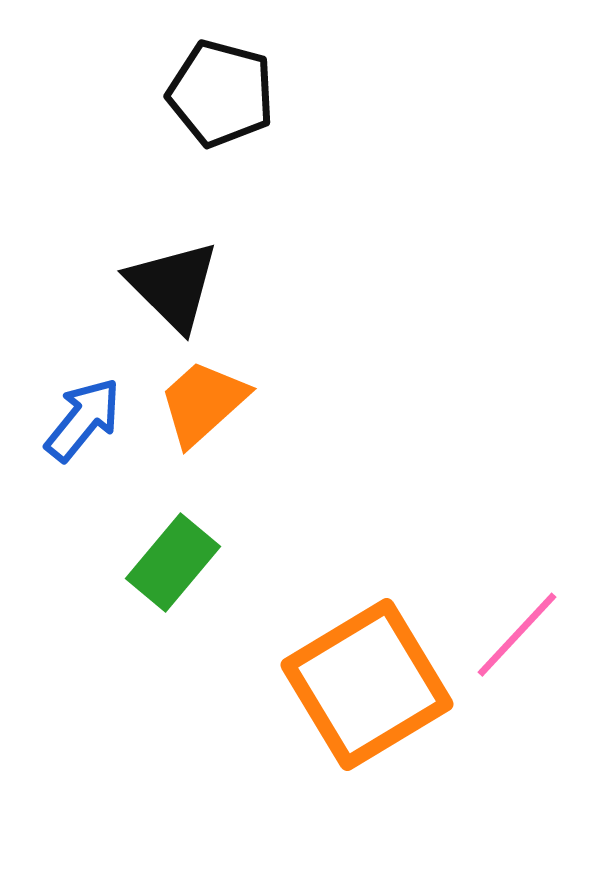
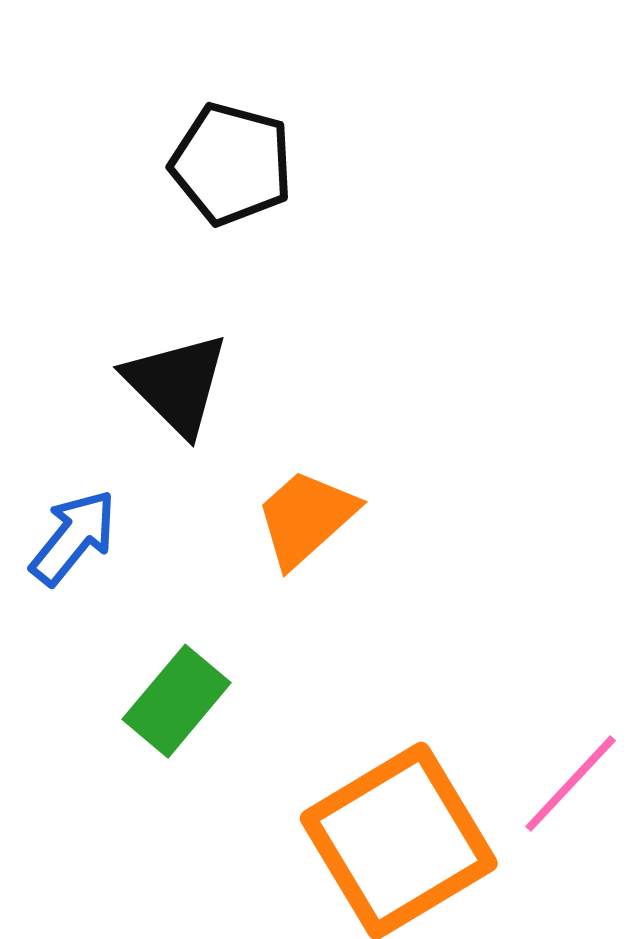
orange trapezoid: (203, 403) -> (306, 518), moved

